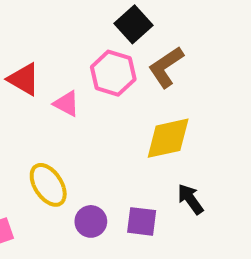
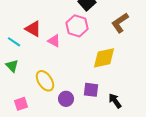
brown L-shape: (166, 67) -> (120, 23), moved
black arrow: (190, 199) -> (115, 101), moved
purple square: (142, 221) -> (91, 90), moved

